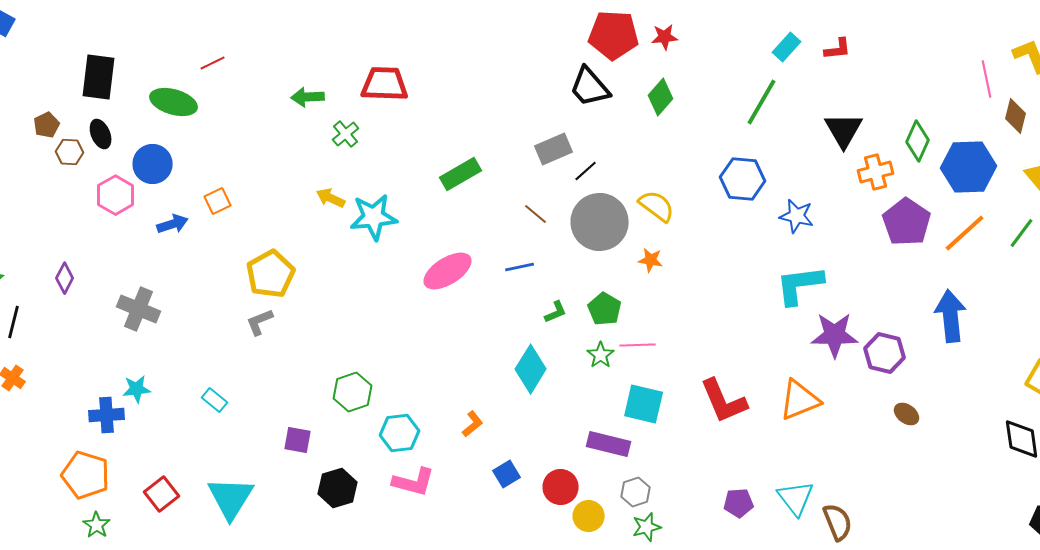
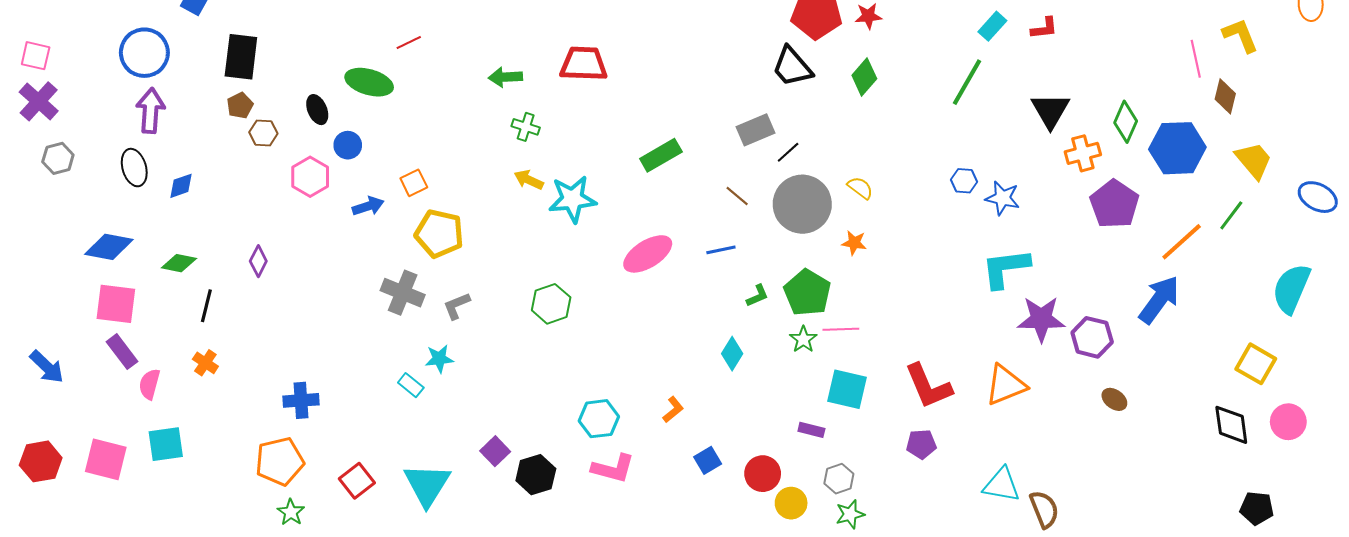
black rectangle: (99, 77) -> (241, 57), moved
black ellipse: (101, 134) -> (317, 110), moved
green cross: (346, 134) -> (526, 127), moved, turned -32
blue circle: (153, 164) -> (348, 145), size x0.7
blue hexagon: (743, 179) -> (964, 181), moved, size x0.6
yellow semicircle: (657, 206) -> (860, 188), size x0.7
orange line: (965, 233) -> (1182, 242), moved
yellow pentagon: (271, 274) -> (439, 234), moved, turned -30
gray cross: (139, 309) -> (403, 293), moved
green pentagon: (605, 309) -> (807, 293), size x1.4
blue arrow: (951, 316) -> (1159, 300), turned 42
cyan diamond: (531, 369) -> (732, 354), size x0.7
cyan star: (137, 389) -> (439, 359), moved
green hexagon: (353, 392) -> (551, 304), moved
purple square: (298, 440) -> (495, 451), moved, turned 36
purple rectangle: (609, 444) -> (811, 430), size x0.6
orange pentagon: (86, 475) -> (280, 461), turned -30
cyan triangle: (796, 498) -> (1002, 485), turned -42
purple pentagon: (739, 503) -> (921, 444), moved

